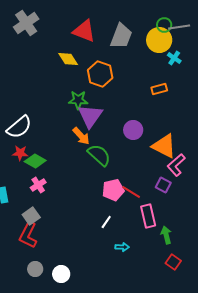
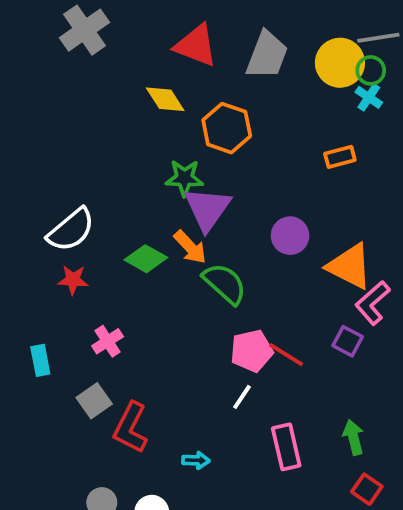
green circle: (164, 25) -> (371, 70), moved
green diamond: (35, 161) -> (146, 259), moved
pink rectangle: (148, 216) -> (286, 447), moved
white line: (106, 222) -> (242, 397), moved
red L-shape: (28, 235) -> (131, 428), moved
cyan arrow: (122, 247) -> (196, 460), moved

